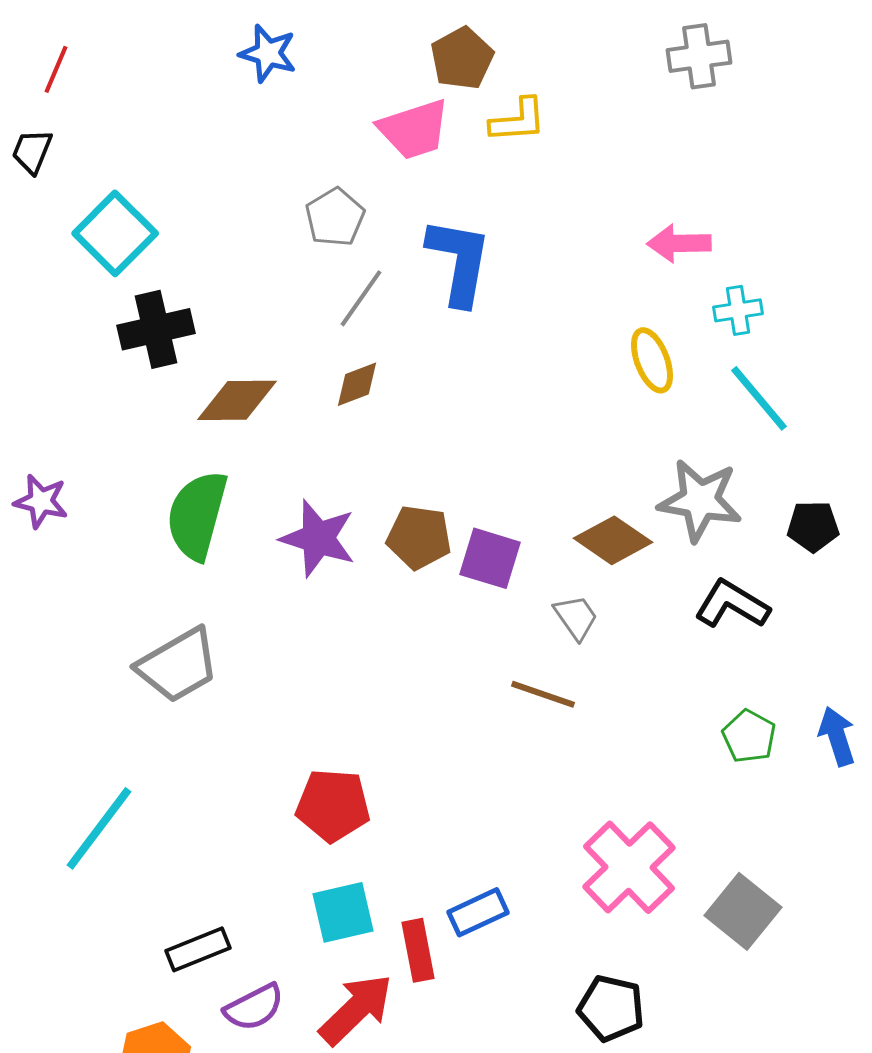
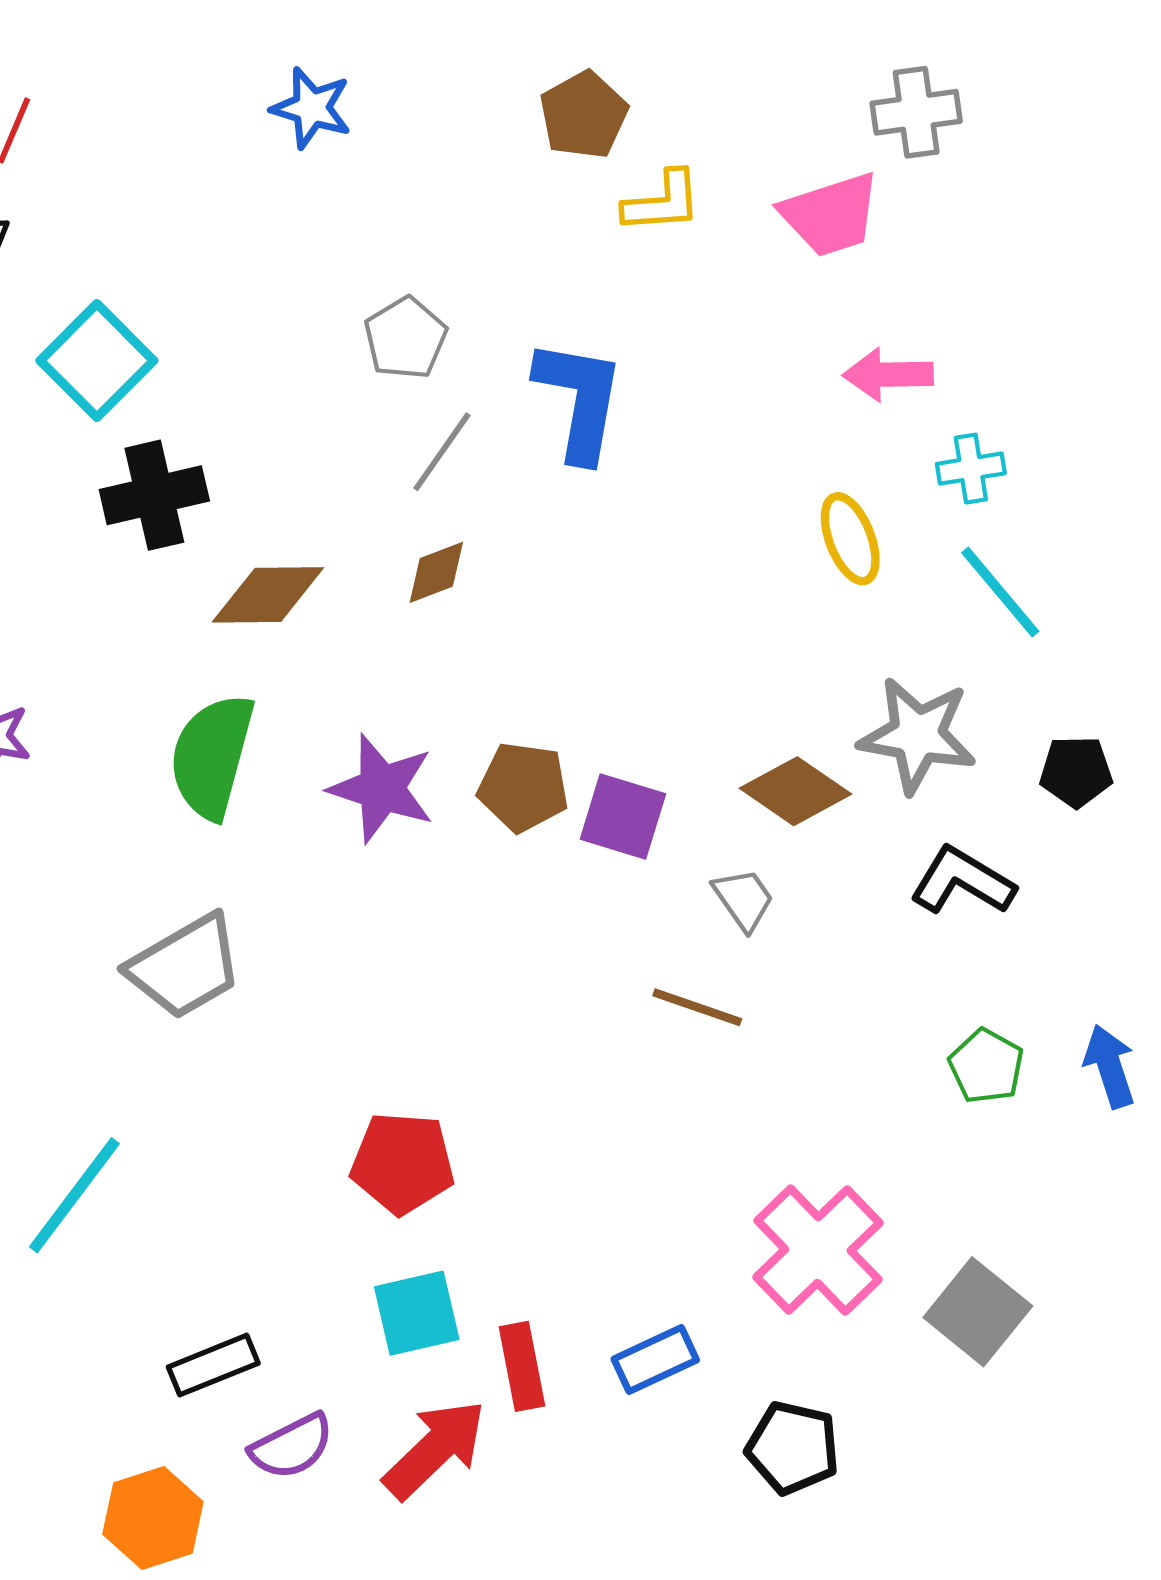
pink trapezoid: (414, 129) -> (831, 215), moved
blue rectangle: (478, 912) -> (655, 1359), moved

